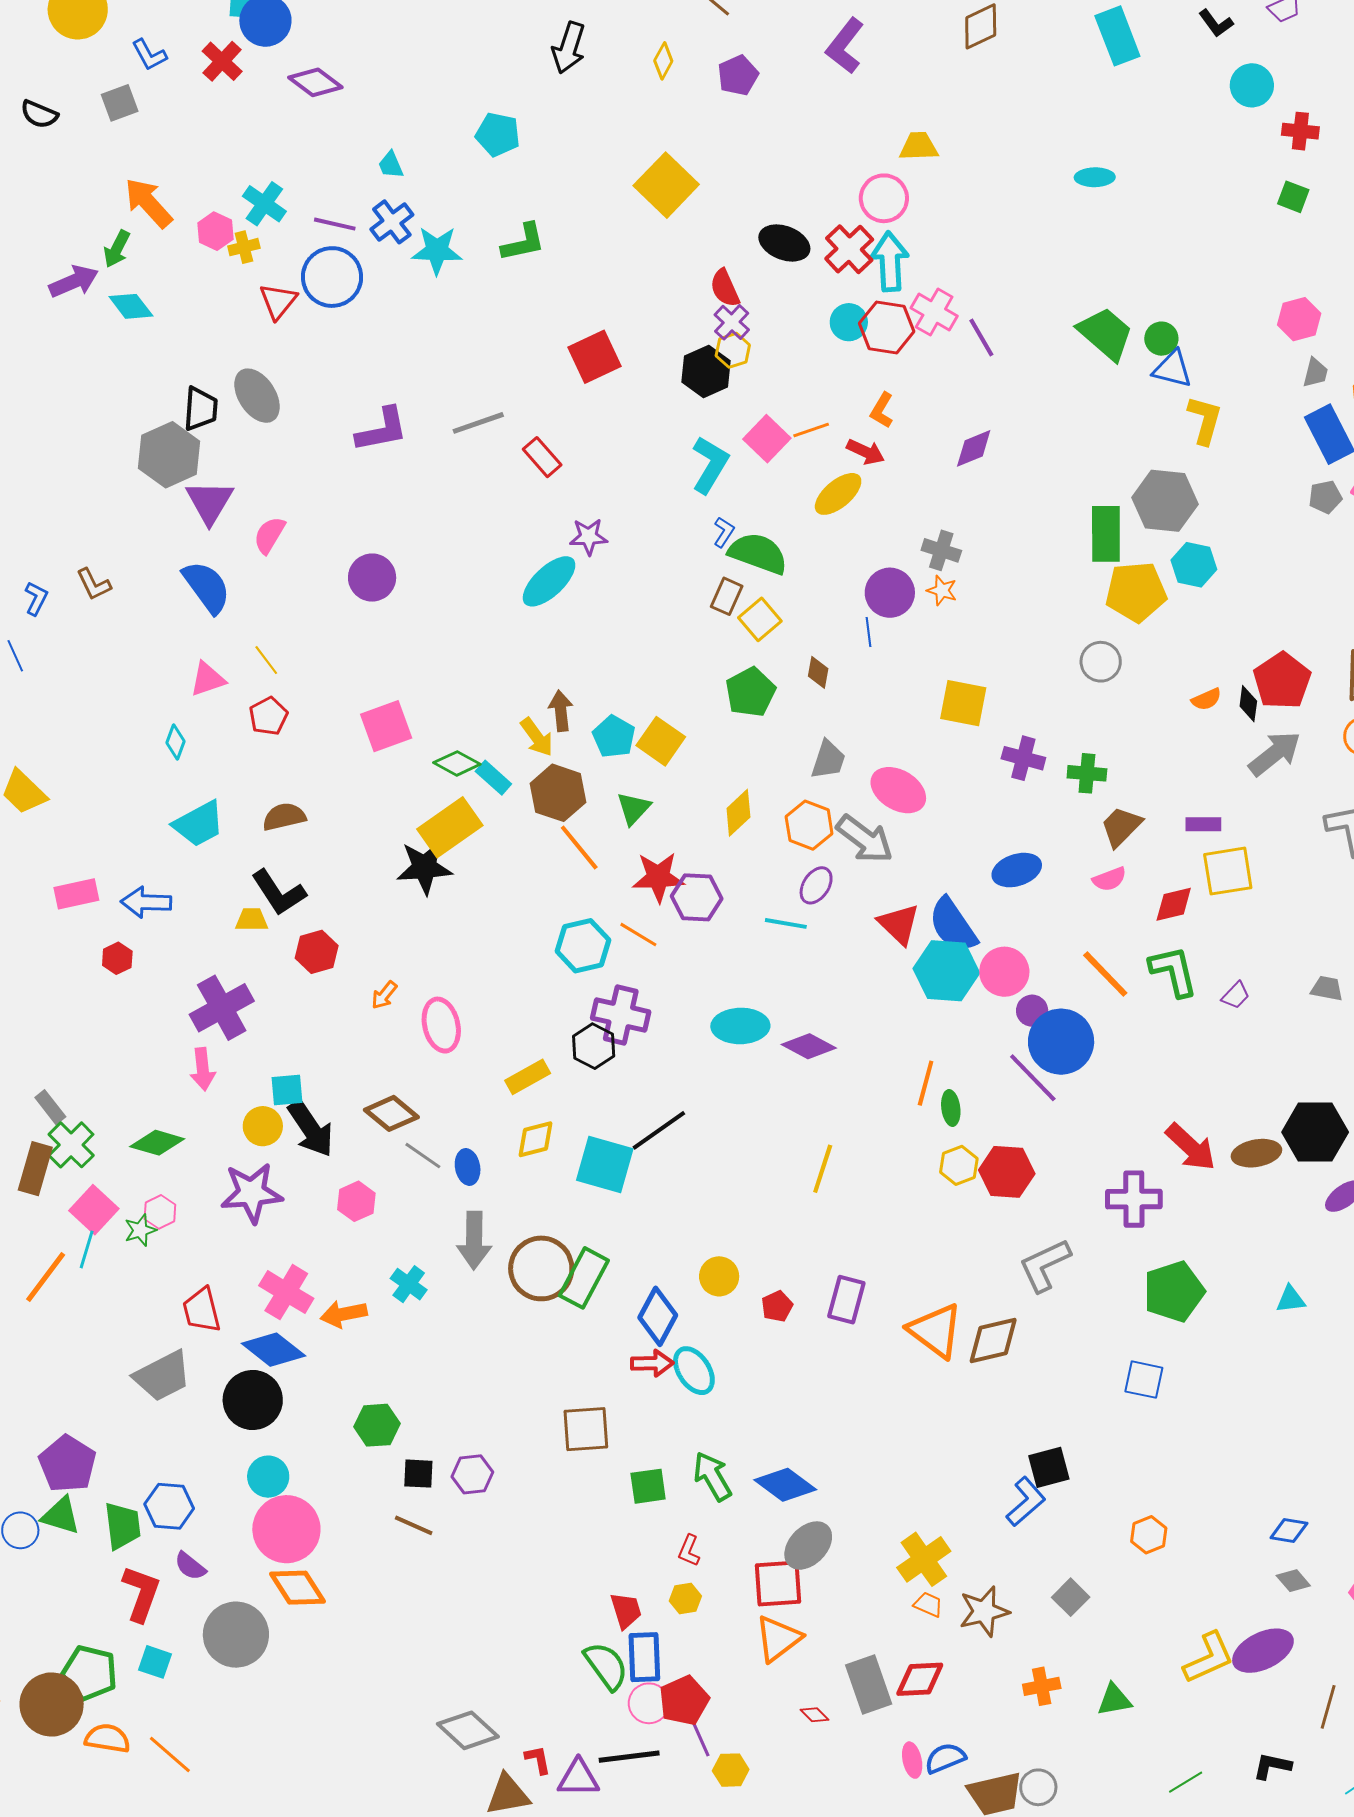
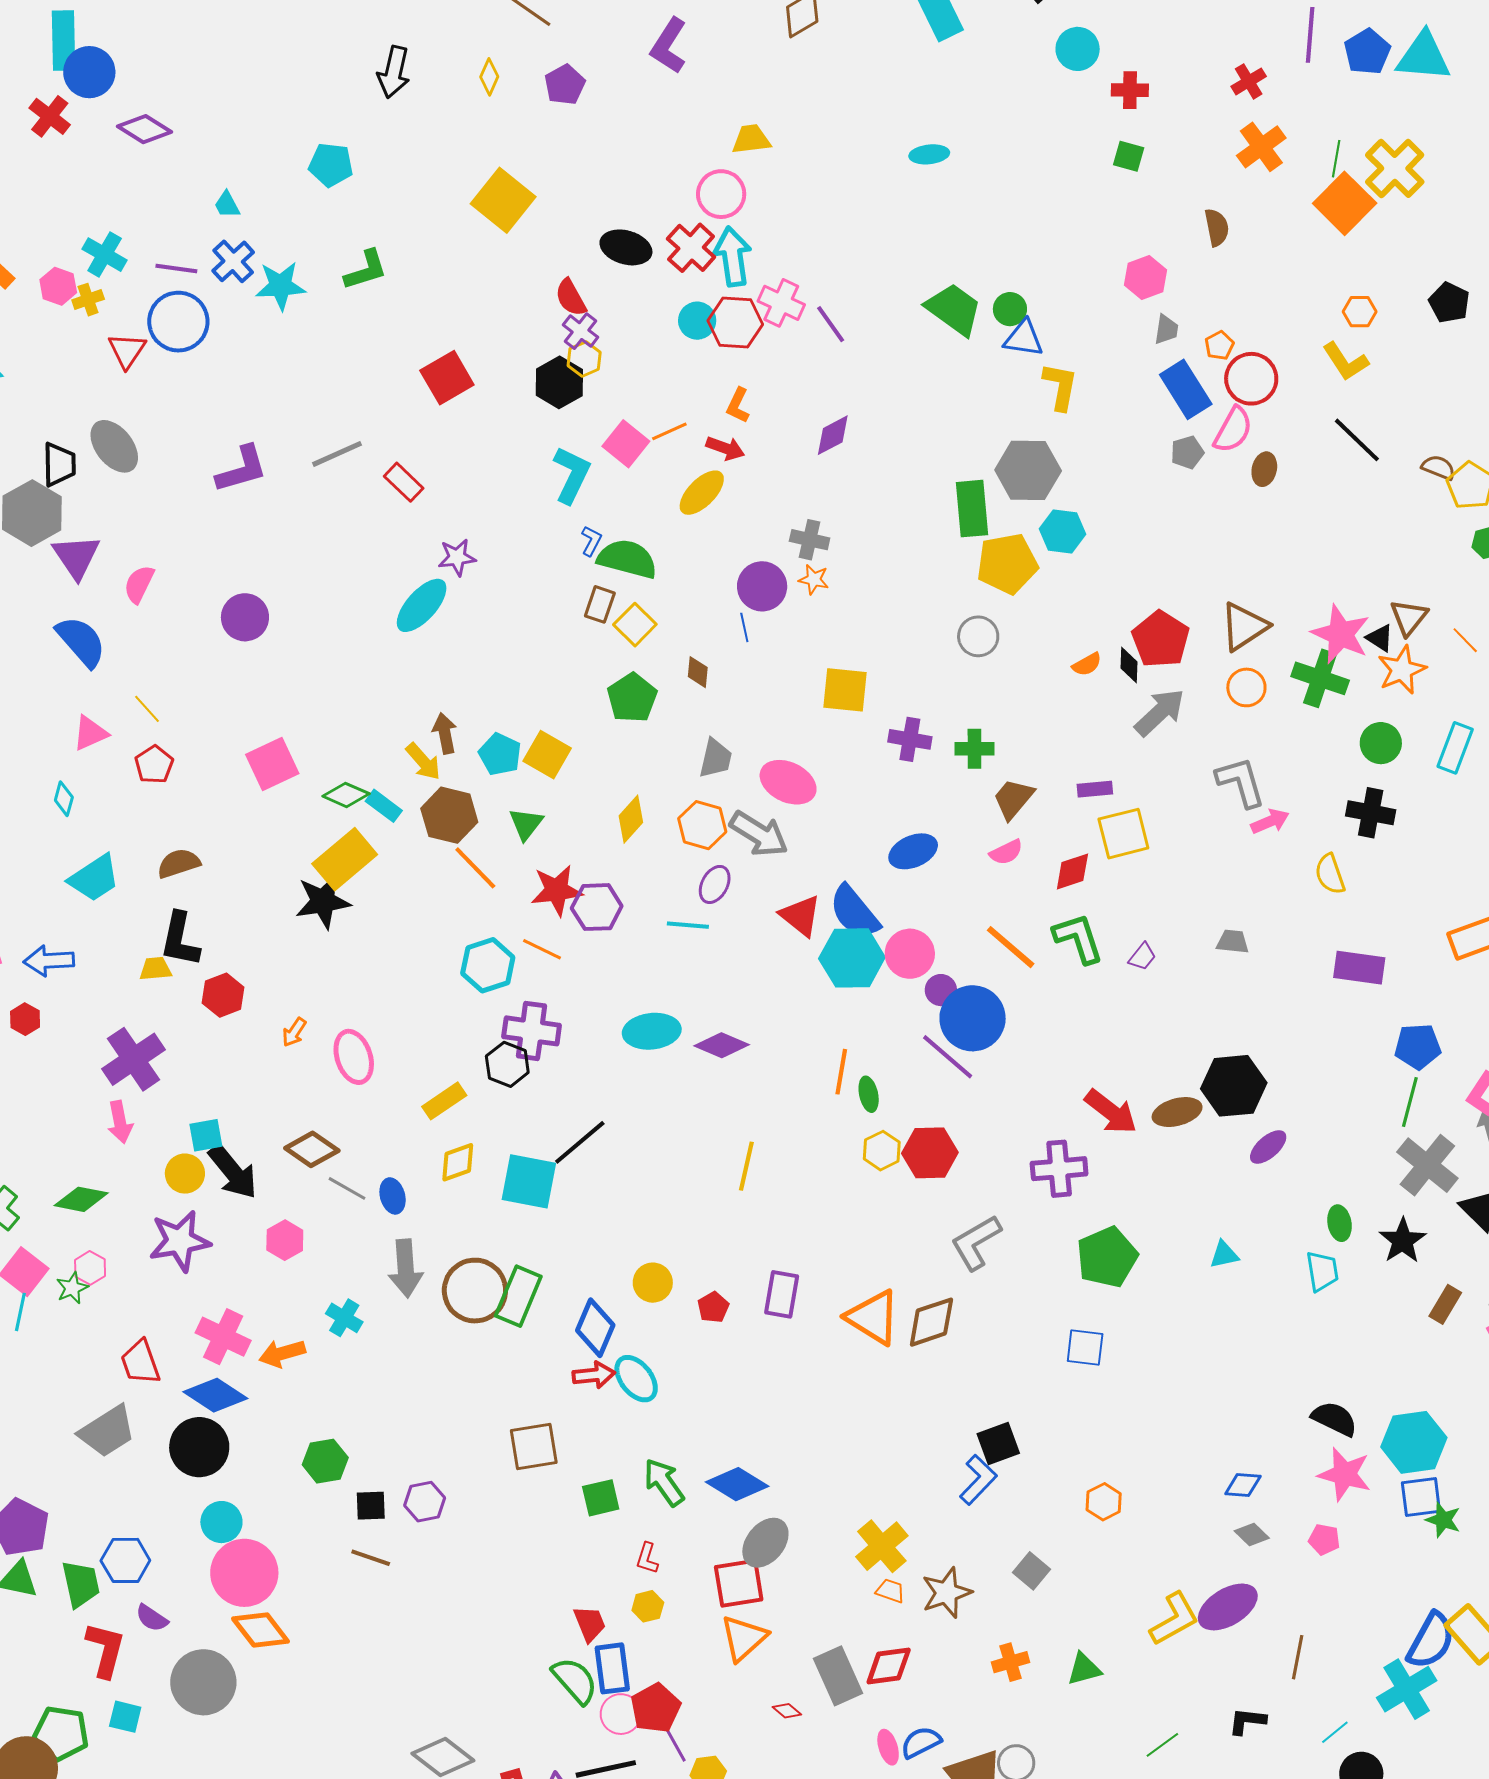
black L-shape: (279, 893) -> (180, 939), turned 50

